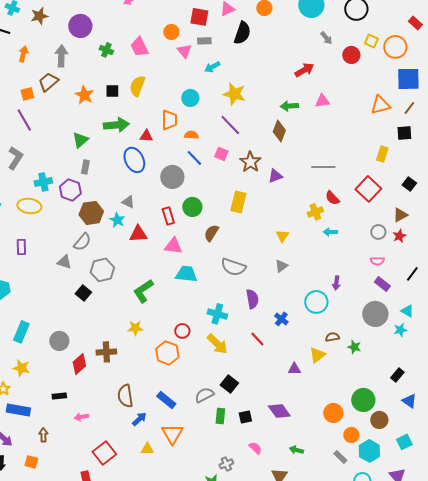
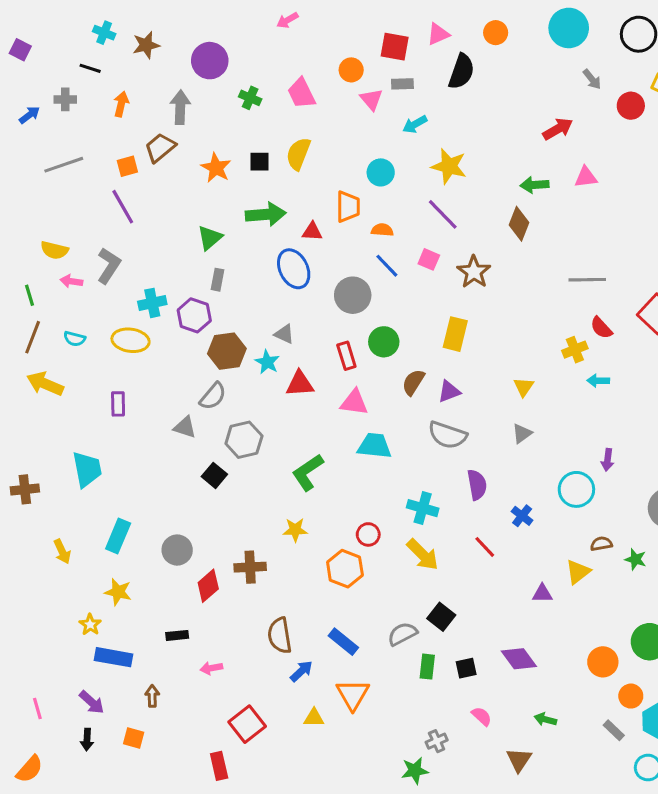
purple triangle: (275, 176) -> (449, 392), moved

